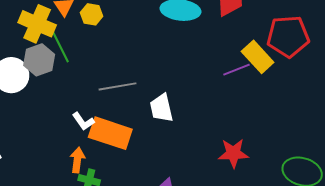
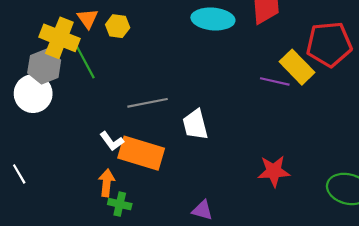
gray hexagon: (39, 60) -> (44, 66), moved
purple line: (237, 70) -> (275, 81), turned 36

